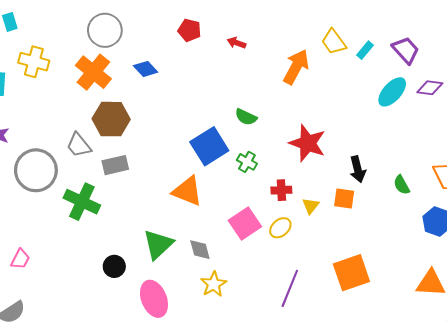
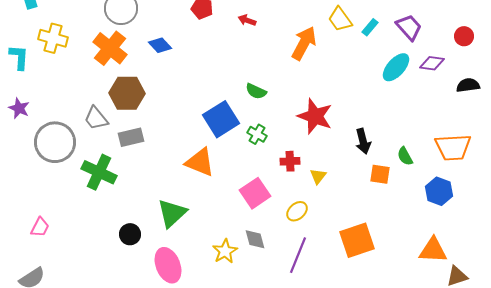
orange square: (344, 198) -> (380, 174), moved
yellow ellipse: (280, 228) -> (297, 211), moved
gray diamond: (200, 250) -> (255, 239), moved

